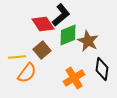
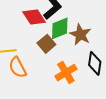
brown square: (42, 50) -> (46, 44), moved
orange semicircle: (27, 73) -> (18, 67), turned 115

